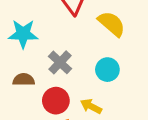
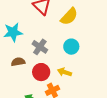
yellow semicircle: (112, 24) -> (69, 16), turned 102

